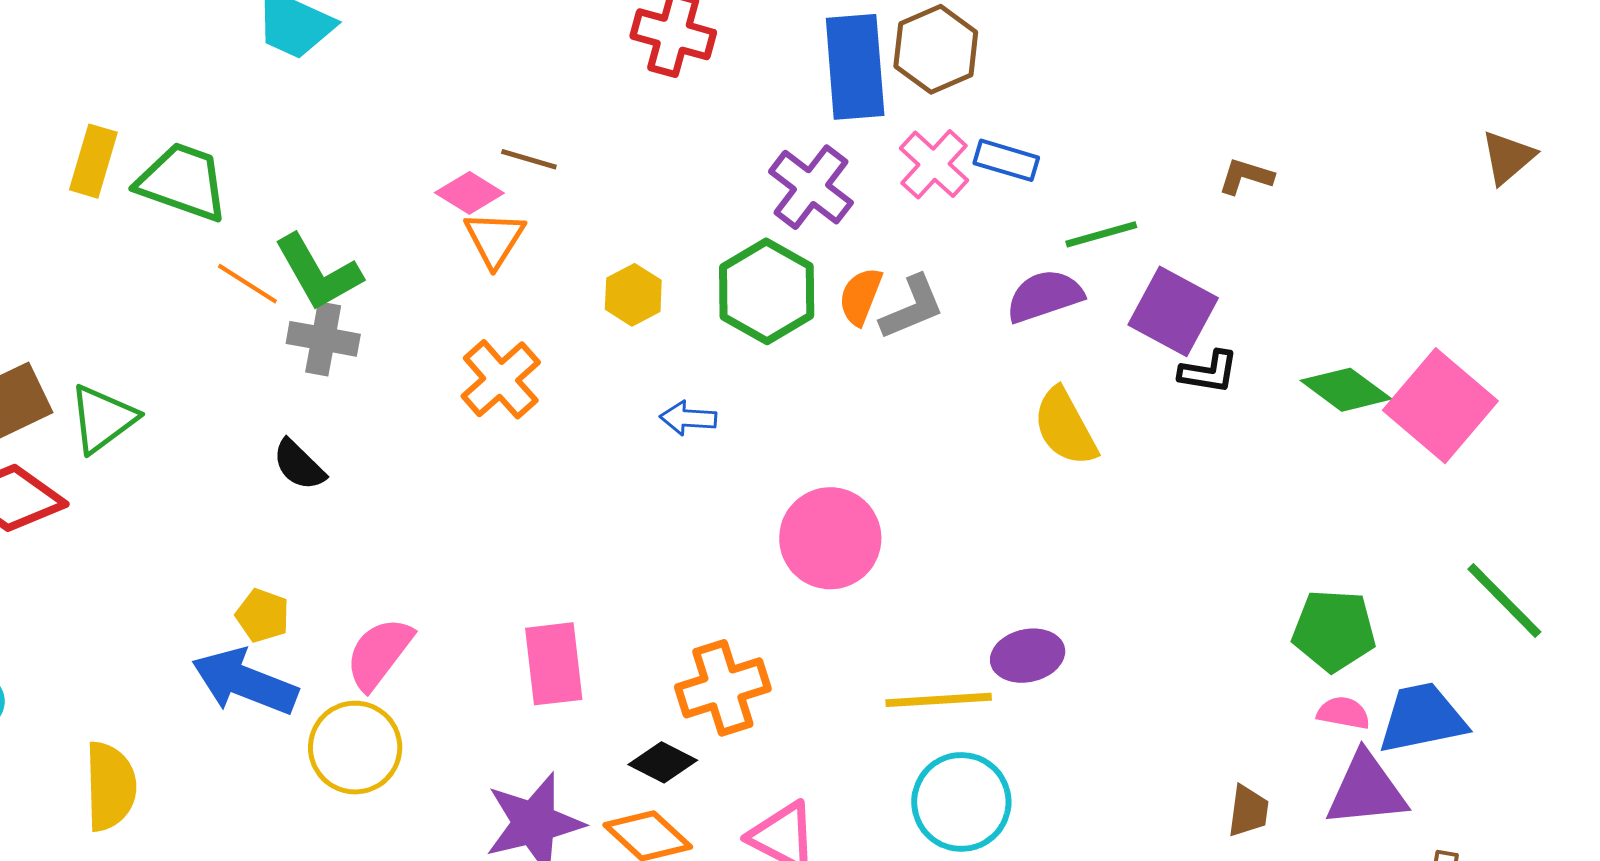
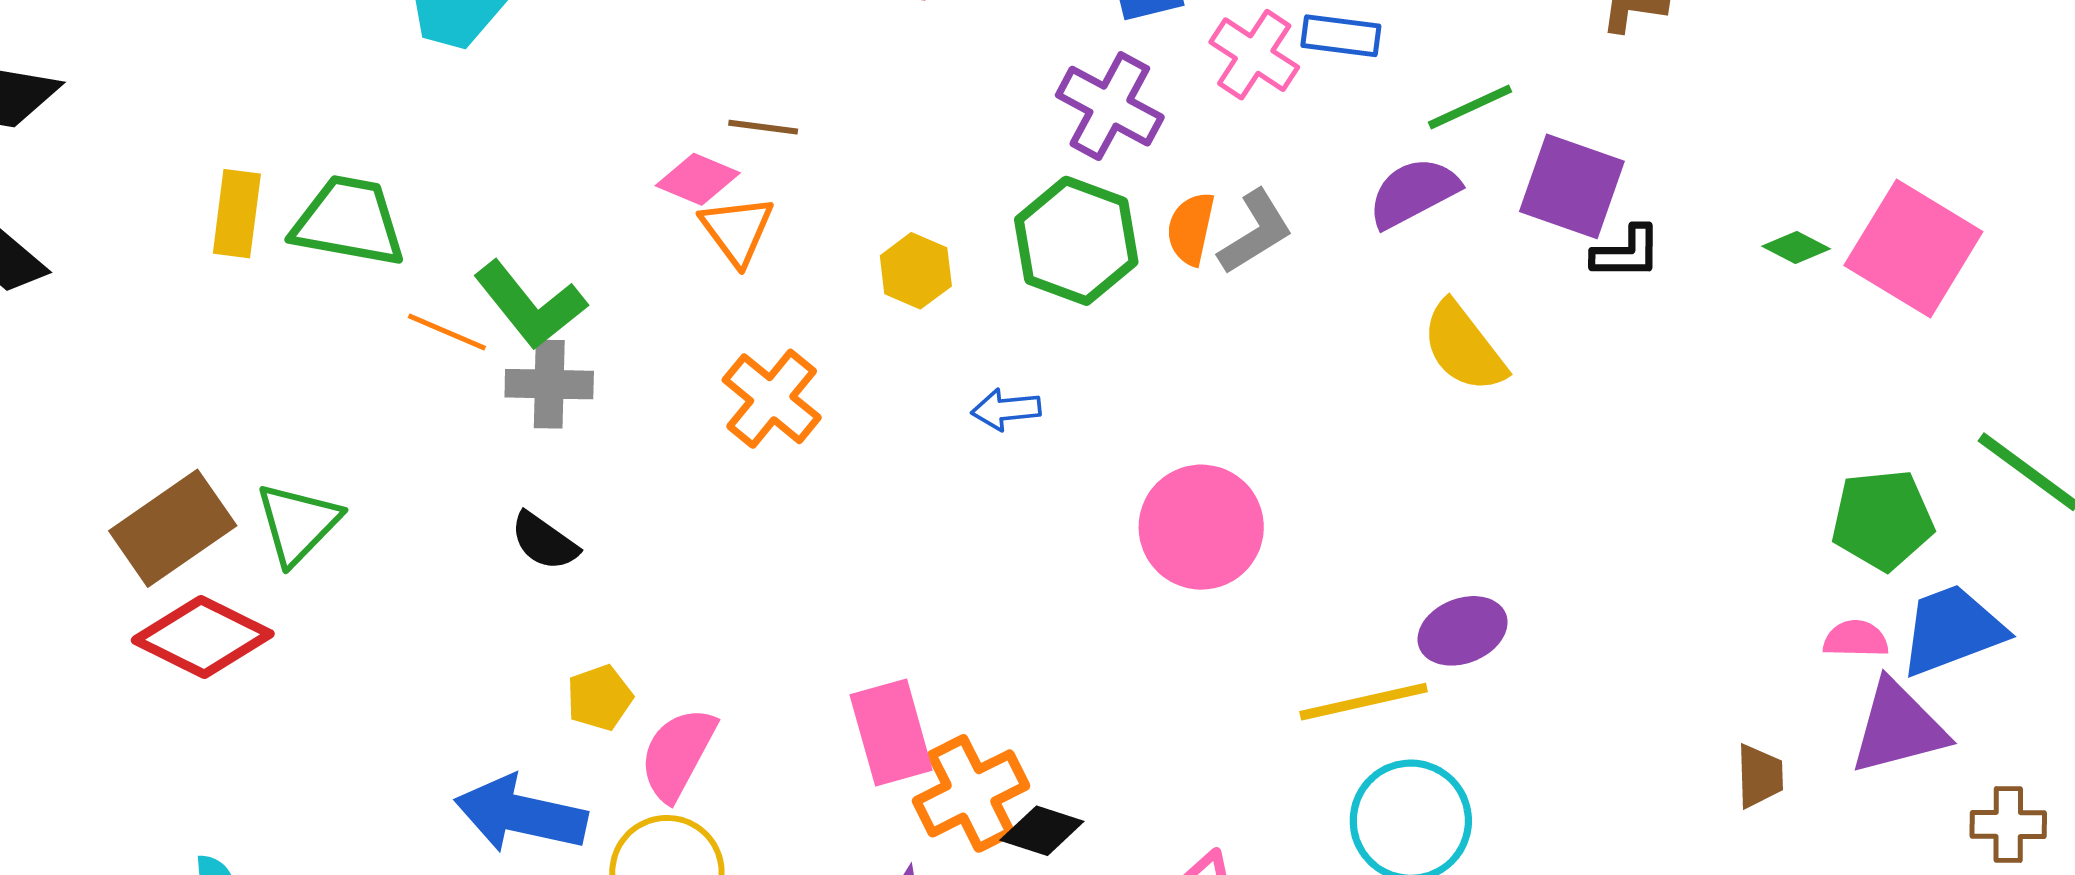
green diamond: (1346, 390) -> (1796, 248), size x0.6
yellow pentagon: (263, 616) -> (600, 698), moved, turned -30
green pentagon: (1334, 630) -> (1882, 520), moved
orange cross: (723, 688) -> (971, 793), moved

